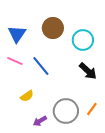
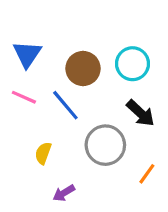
brown circle: (53, 28) -> (83, 68), moved
yellow semicircle: (27, 96) -> (43, 153), turned 144
gray circle: (66, 111) -> (105, 145), moved

